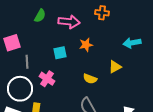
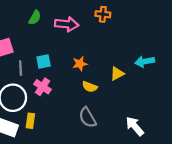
cyan arrow: (132, 43) -> (145, 61), moved
orange star: (86, 45) -> (80, 64), moved
cyan square: (60, 53) -> (44, 61), moved

